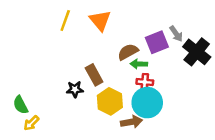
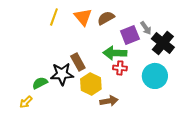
brown semicircle: (128, 52) -> (106, 18), moved
green arrow: (139, 64) -> (115, 53), size x1.6
black star: (75, 89) -> (62, 74), size x1.6
cyan circle: (147, 103) -> (155, 76), moved
green semicircle: (21, 105) -> (40, 83), moved, turned 91

